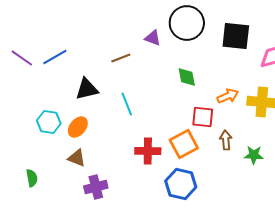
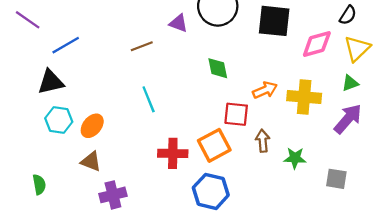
purple line: (22, 58) -> (28, 20), moved
black triangle: (87, 89) -> (51, 82), moved

